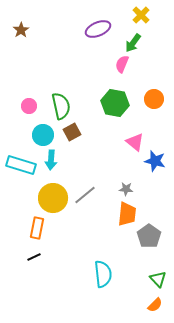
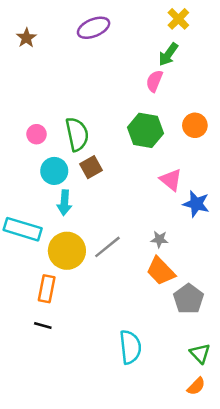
purple ellipse: (98, 29) -> (94, 28), moved
cyan rectangle: (21, 165) -> (23, 229), moved
orange trapezoid: (127, 214) -> (161, 271), turned 130
black line: (34, 257) -> (43, 325), turned 40

